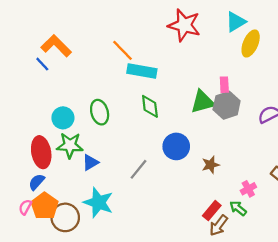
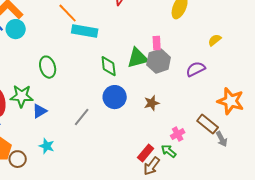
green diamond: (150, 106) -> (109, 66), moved
cyan circle: (63, 118) -> (16, 29), moved
brown star: (211, 165) -> (152, 103), moved
cyan star: (98, 203) -> (47, 146), size x0.6
brown circle: (65, 217) -> (18, 159), size x0.7

